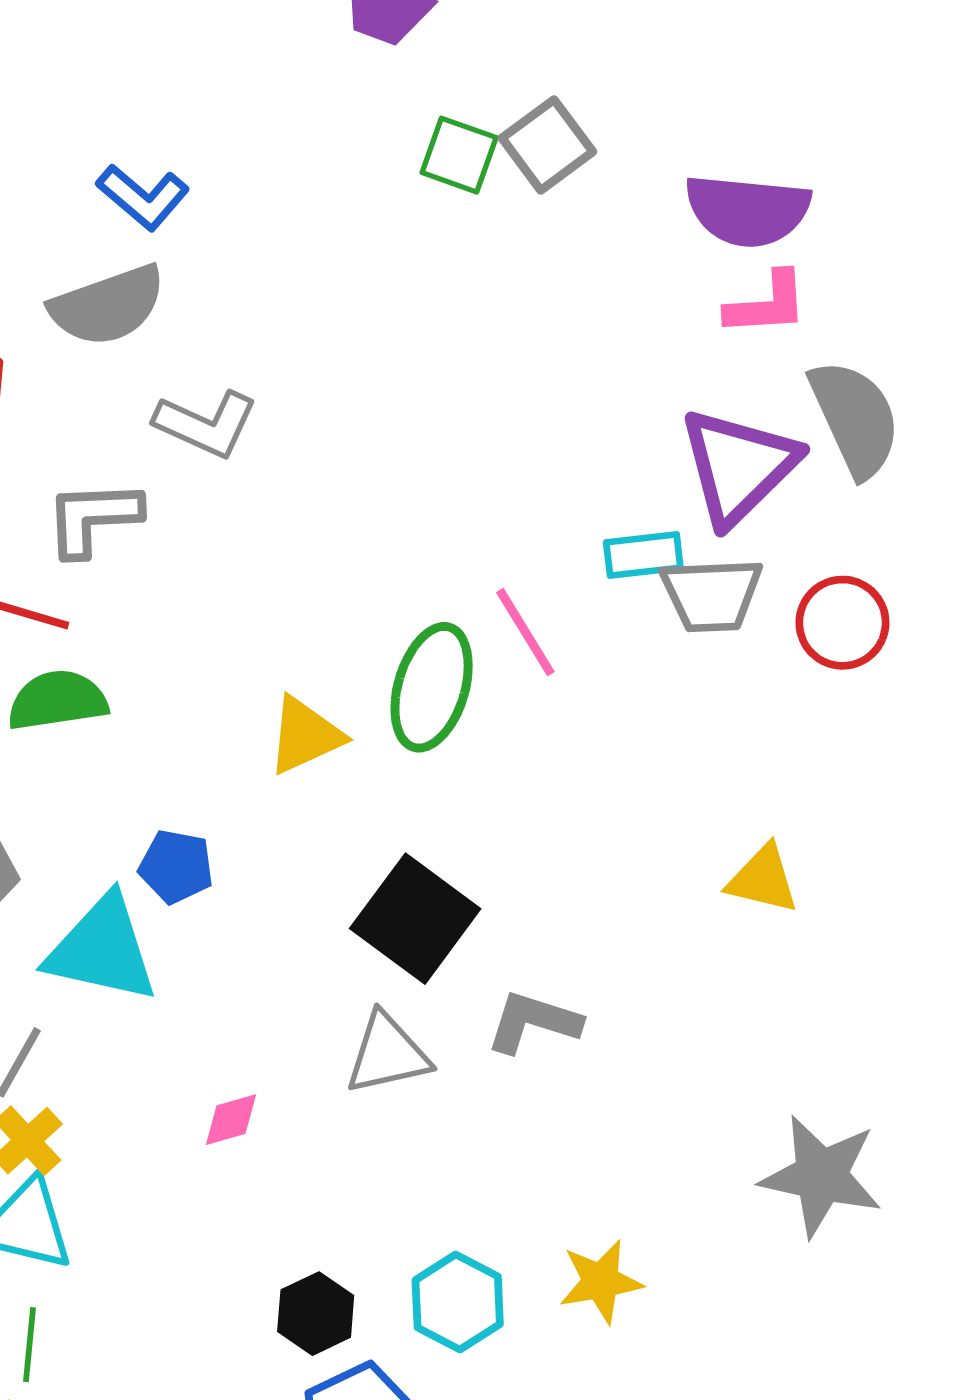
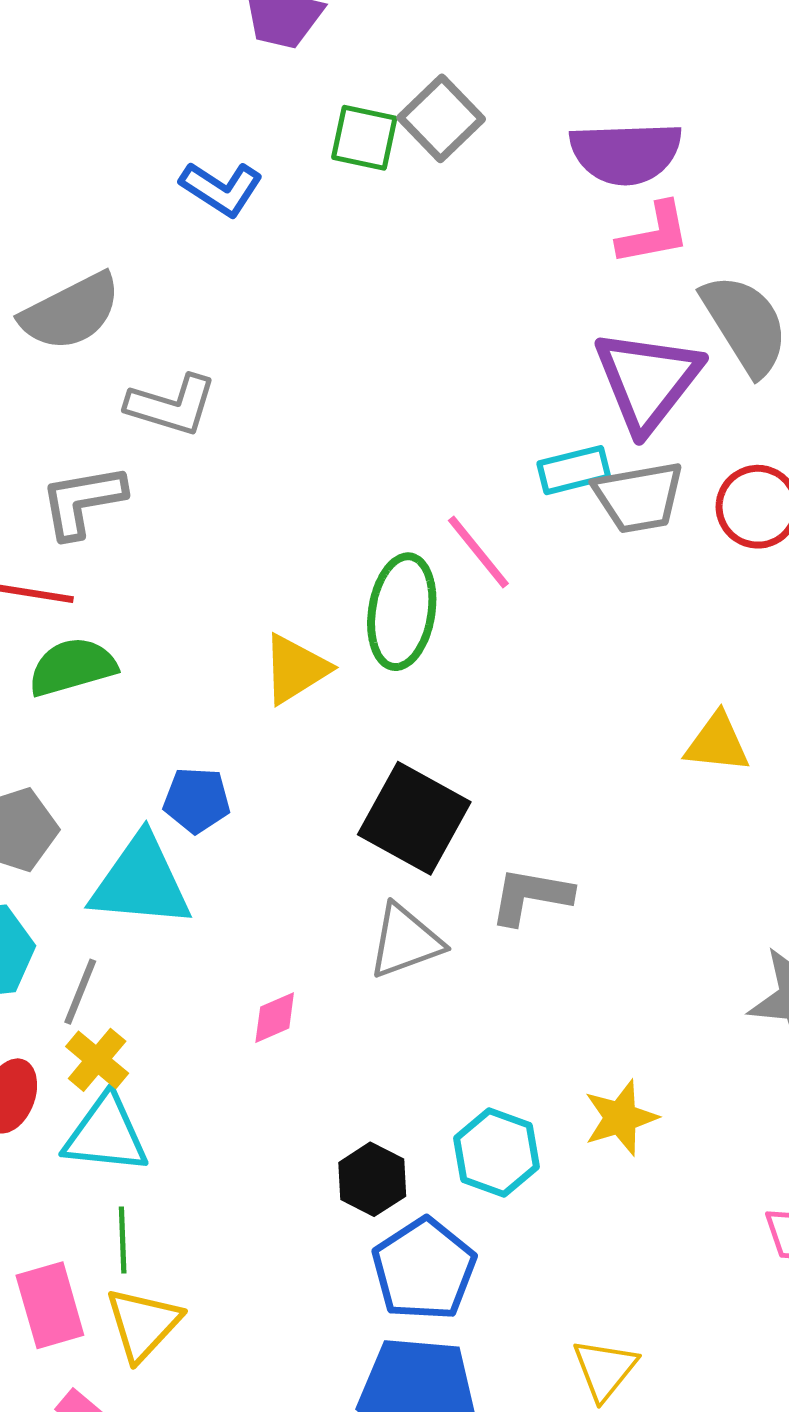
blue L-shape: (143, 197) -> (221, 189), moved

